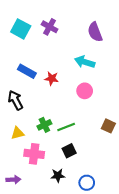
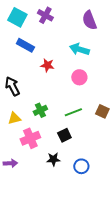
blue rectangle: (27, 71) -> (25, 45), moved
green line: (66, 127) -> (73, 112), moved
pink cross: (34, 154) -> (30, 138), turned -30

